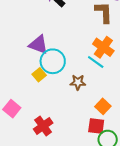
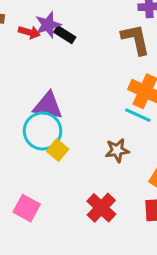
cyan circle: (53, 61) -> (43, 131), moved
red cross: (43, 126) -> (101, 208), moved

